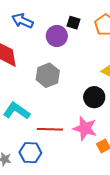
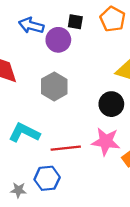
blue arrow: (22, 21) -> (31, 25), moved

